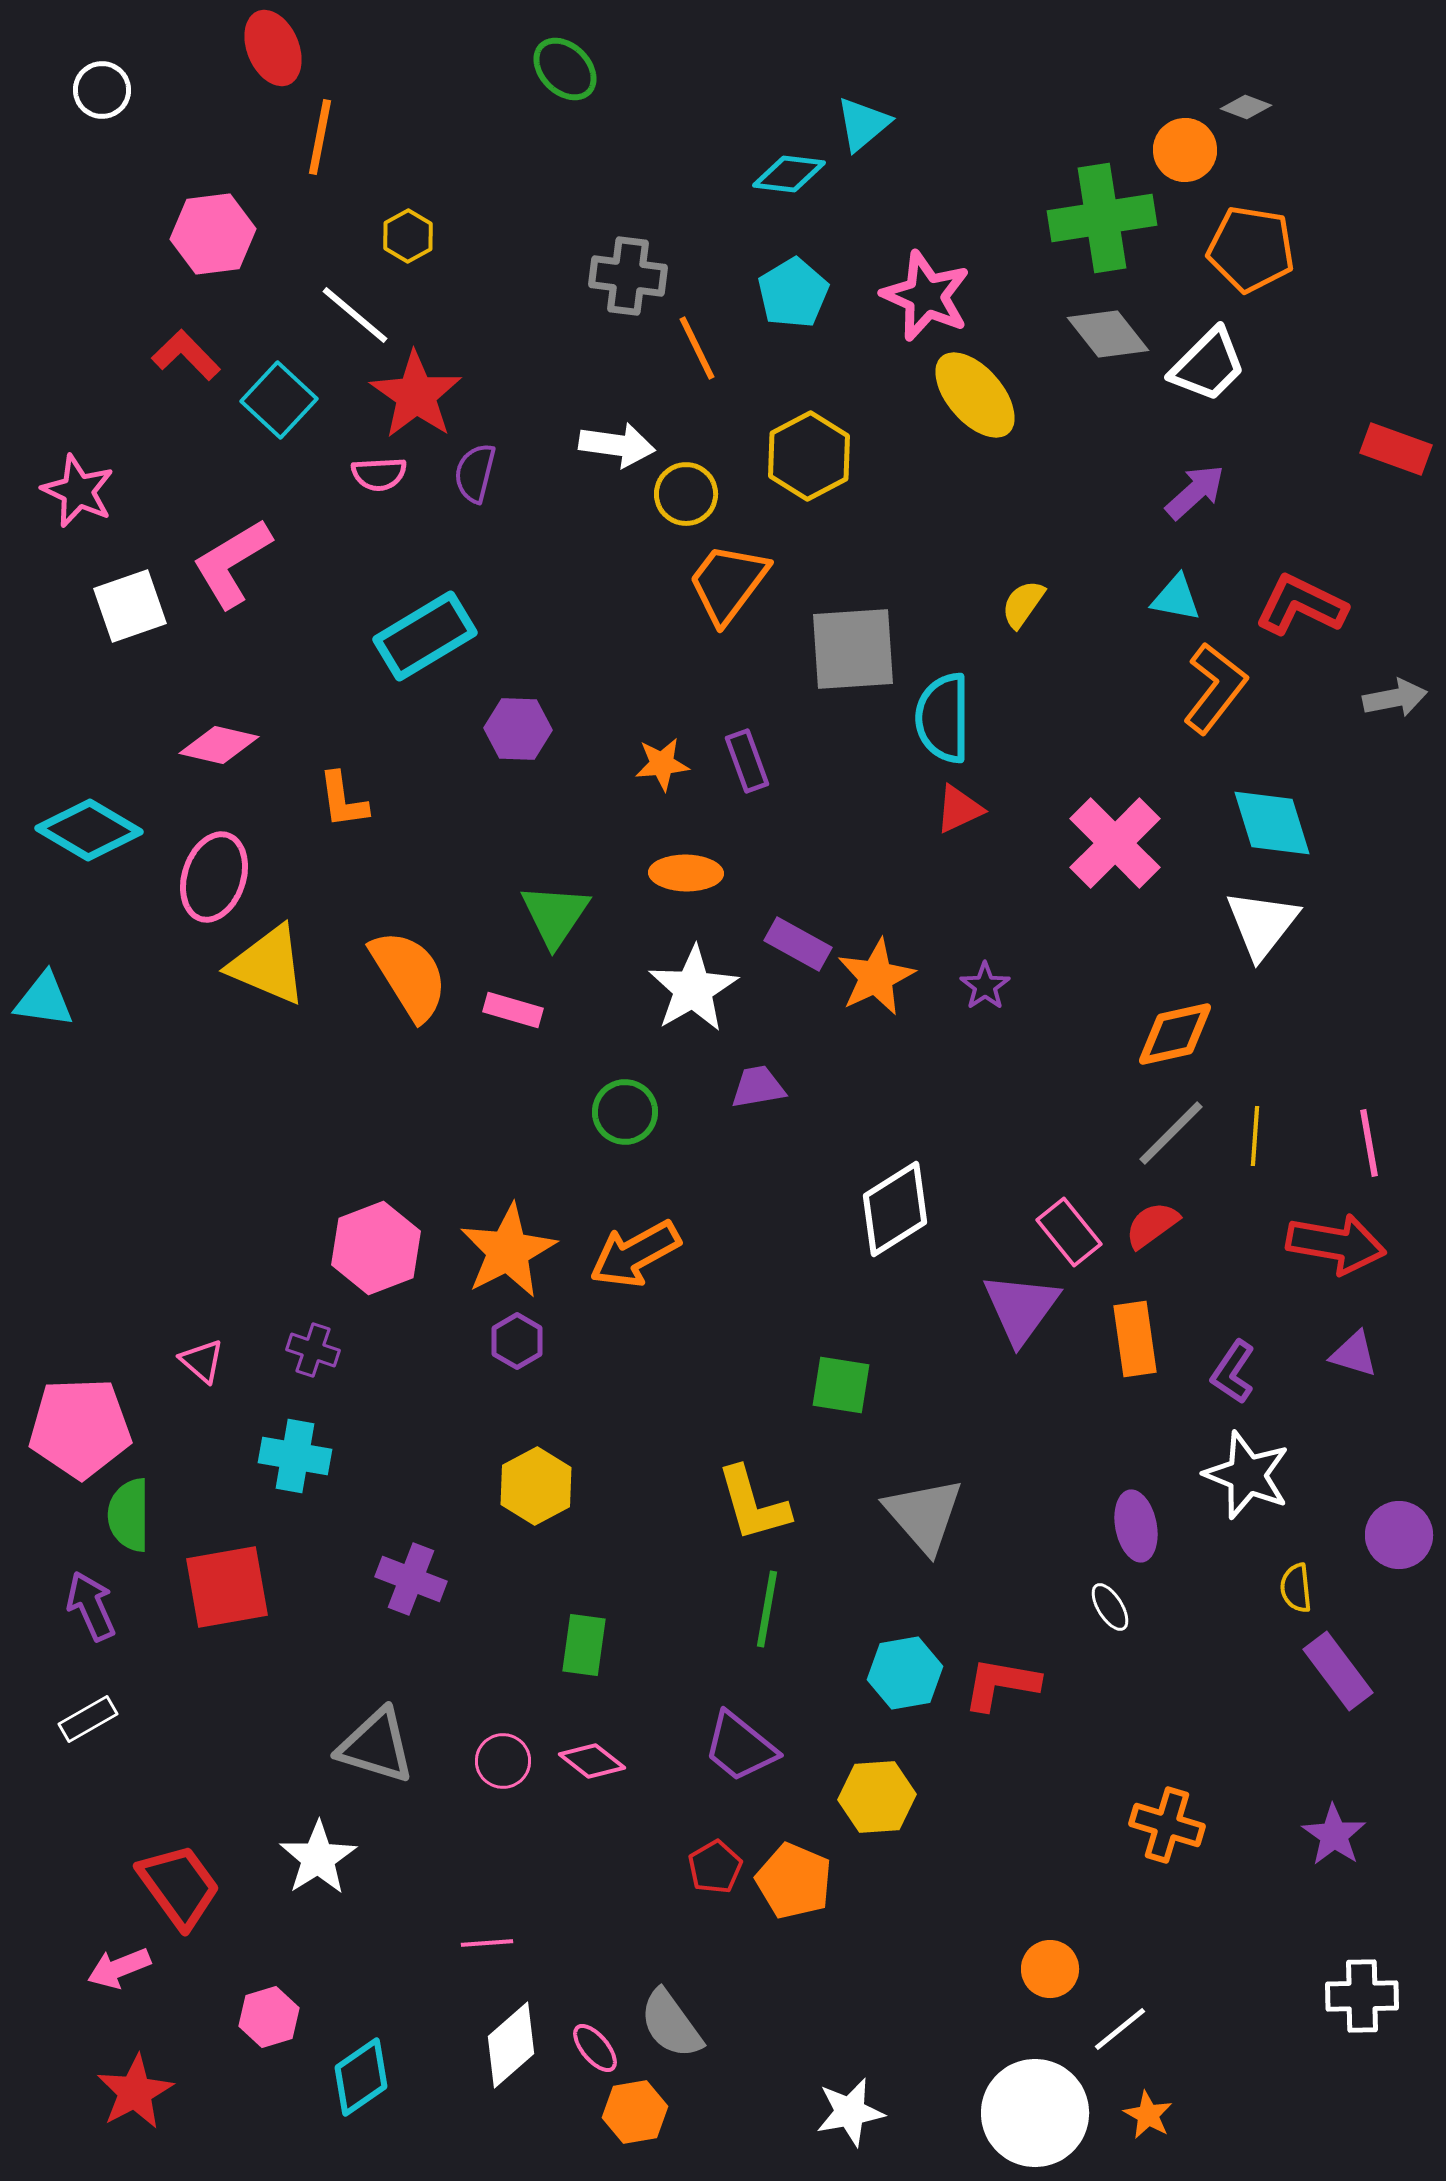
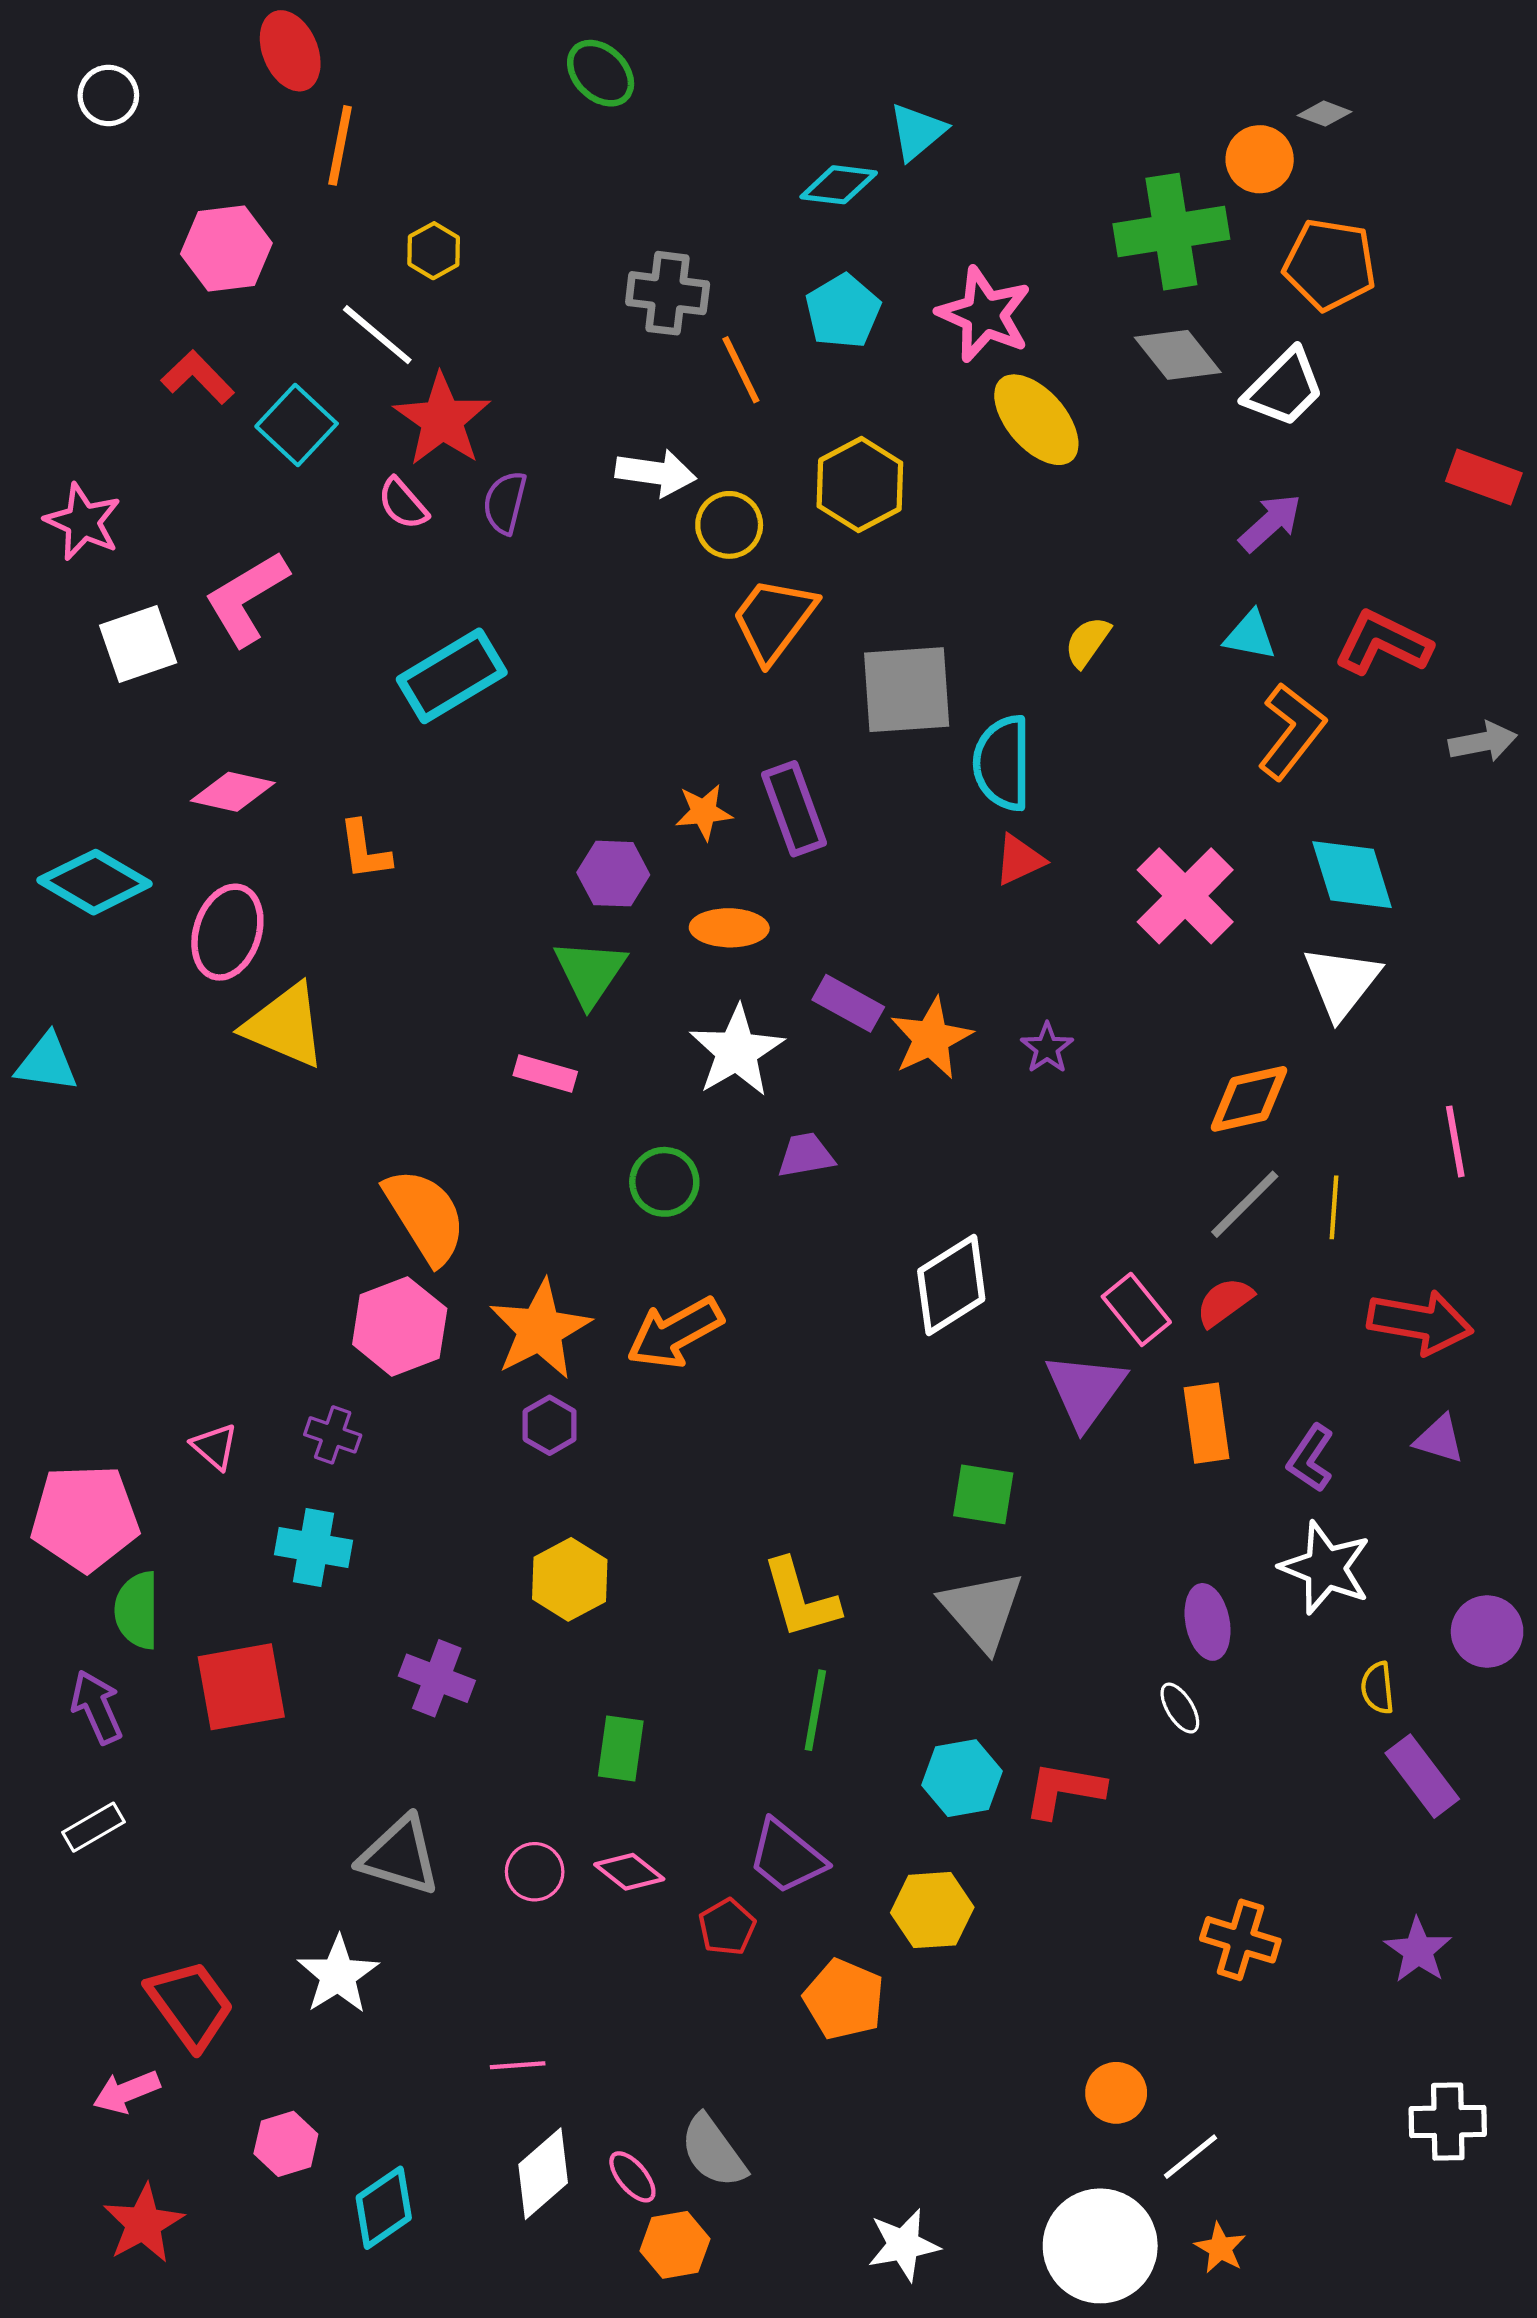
pink semicircle: (379, 474) -> (403, 504), turned 52
purple hexagon: (518, 729) -> (613, 874), moved
purple rectangle: (747, 761) -> (794, 809), size x1.4
orange semicircle: (409, 975) -> (425, 1216), moved
pink line: (1369, 1143) -> (1455, 1141), moved
green square: (841, 1385) -> (983, 1494), moved
red pentagon: (715, 1867) -> (727, 1927), moved

